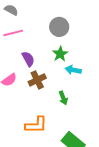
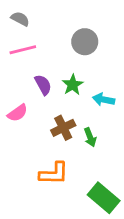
green star: (60, 54) -> (73, 85), moved
brown cross: (37, 80) -> (63, 128), moved

